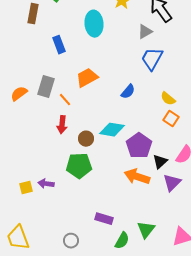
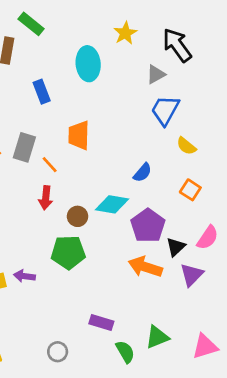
orange trapezoid: (87, 78) -> (79, 135), turned -60
blue semicircle: (128, 92) -> (143, 173), moved
yellow semicircle: (168, 99) -> (186, 146), moved
green triangle: (146, 230) -> (157, 337), turned 30
green semicircle: (122, 241) -> (125, 352), turned -60

